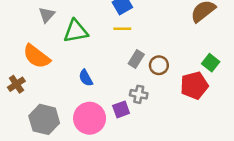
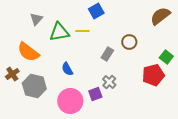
yellow line: (122, 29) -> (82, 31), moved
brown circle: (159, 65) -> (129, 42), moved
gray cross: (139, 94) -> (109, 82), turned 32
gray hexagon: (44, 119) -> (34, 86), moved

